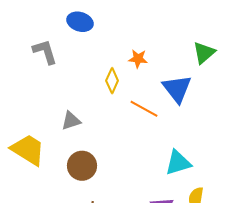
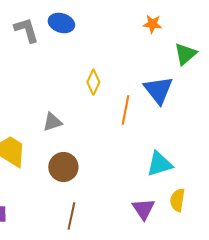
gray L-shape: (45, 52) -> (26, 30), moved
orange star: (138, 59) -> (152, 24), moved
orange line: (144, 109) -> (125, 110), turned 72

